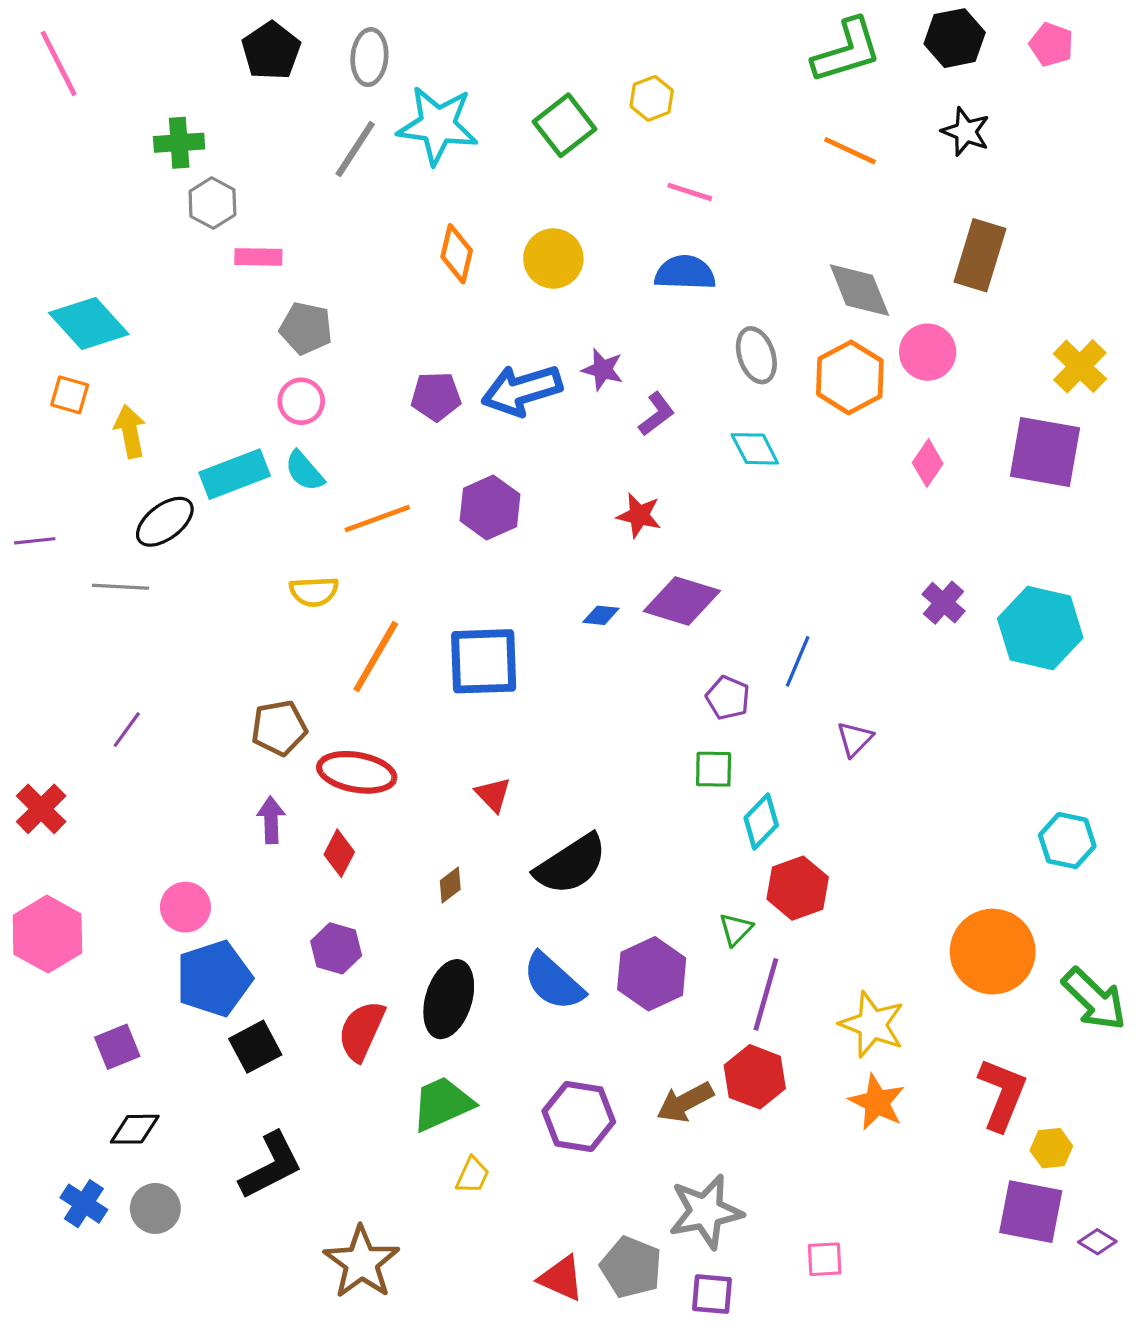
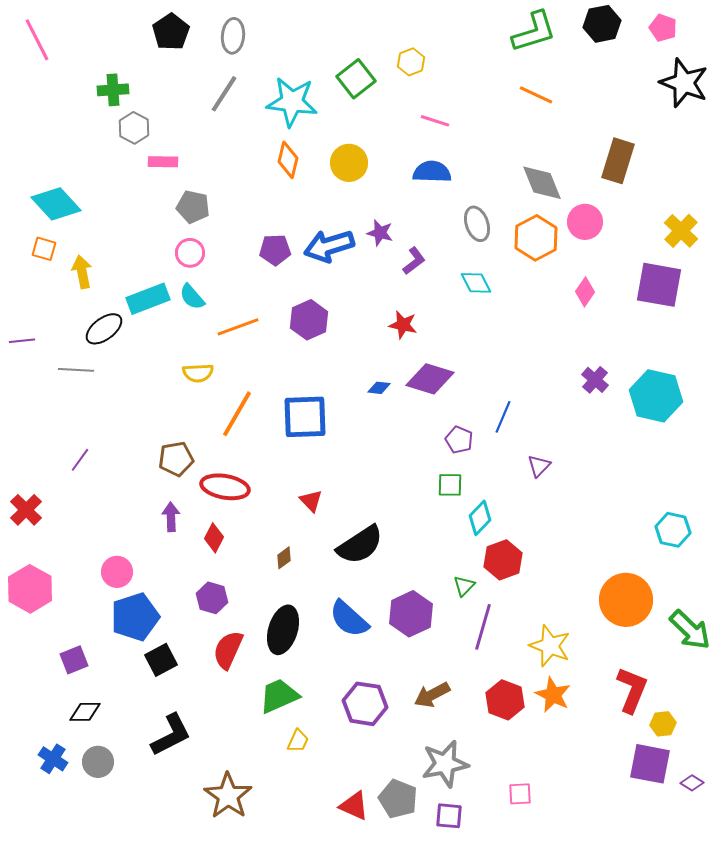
cyan star: (438, 125) -> (292, 102), moved
black star: (966, 132) -> (684, 83), moved, size x1.6
red hexagon: (755, 1077) -> (505, 700), moved

